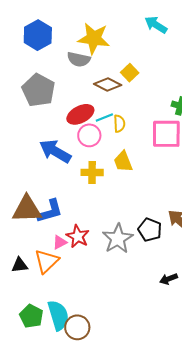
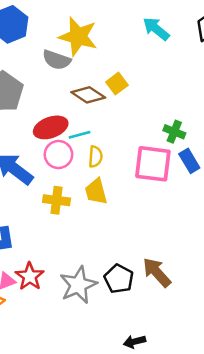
yellow semicircle: (119, 124) -> (95, 157), moved

